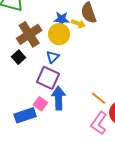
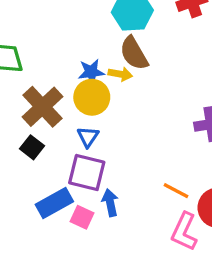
blue arrow: (59, 98) -> (110, 203), size x0.7
blue rectangle: (25, 115) -> (54, 203), moved

